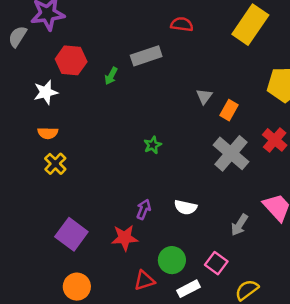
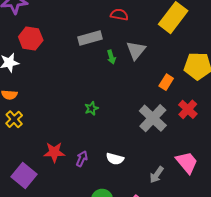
green arrow: (111, 76) -> (111, 57), moved, turned -48
gray triangle: (204, 96) -> (136, 50), moved, size x1.5
orange rectangle: (229, 110) -> (166, 82), moved
red star: (125, 238) -> (54, 152), moved

